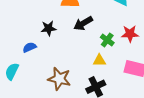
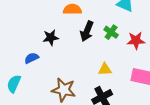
black arrow: (83, 23) -> (87, 31), turned -36
green cross: (107, 40) -> (111, 32), moved

